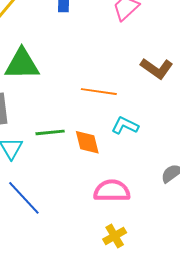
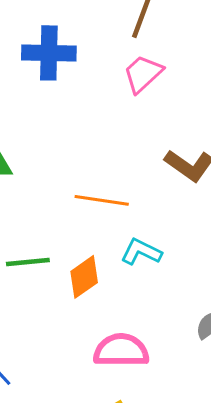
orange diamond: (87, 142) -> (84, 277), turned 68

